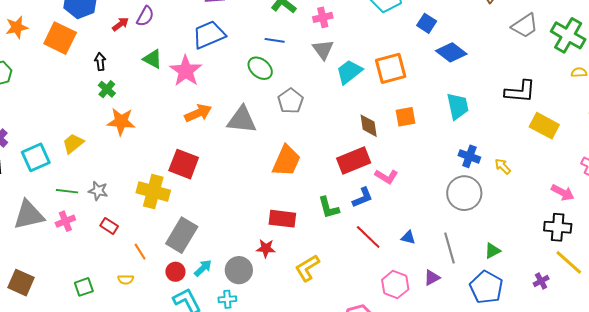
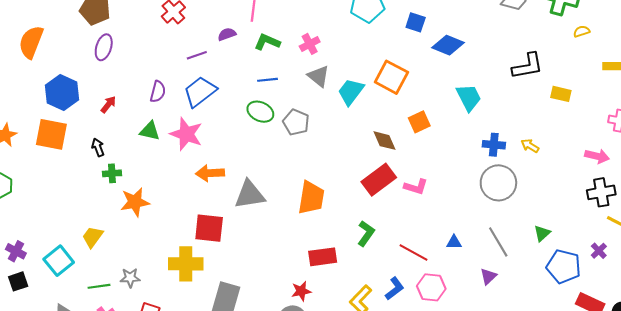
purple semicircle: (145, 16) -> (158, 92), moved
orange square: (391, 68) -> (391, 77), turned -32
green cross: (107, 89) -> (112, 173), turned -30
gray pentagon: (290, 101) -> (296, 122), moved
orange arrow: (198, 113) -> (210, 173), turned -144
gray triangle: (242, 120) -> (250, 195), moved
yellow rectangle: (544, 126) -> (561, 94), size x0.7
blue L-shape: (363, 197) -> (395, 289), moved
green L-shape: (329, 208) -> (366, 233), turned -115
red star: (266, 248) -> (301, 291), moved
pink hexagon: (395, 285) -> (431, 287), moved
blue pentagon: (486, 287) -> (564, 266), moved

